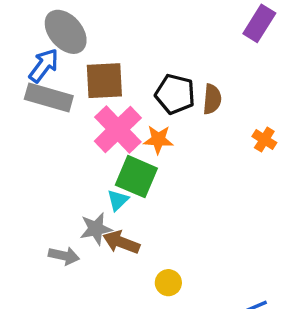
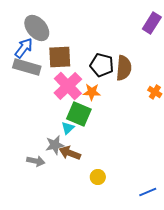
brown semicircle: (212, 99) -> (124, 68), size x1.4

